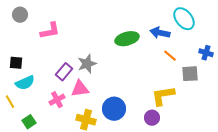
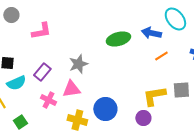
orange line: (170, 56) -> (161, 56), turned -72
purple rectangle: (64, 72) -> (42, 72), moved
gray square: (190, 74) -> (181, 90), moved
pink cross: (57, 100) -> (48, 100), turned -35

